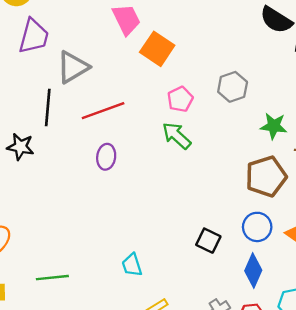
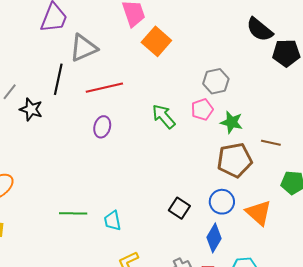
pink pentagon: (180, 99) -> (202, 109), moved
green star: (274, 126) -> (232, 122), moved
green line: (52, 278) -> (73, 213), moved

